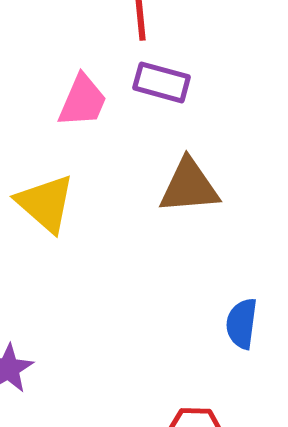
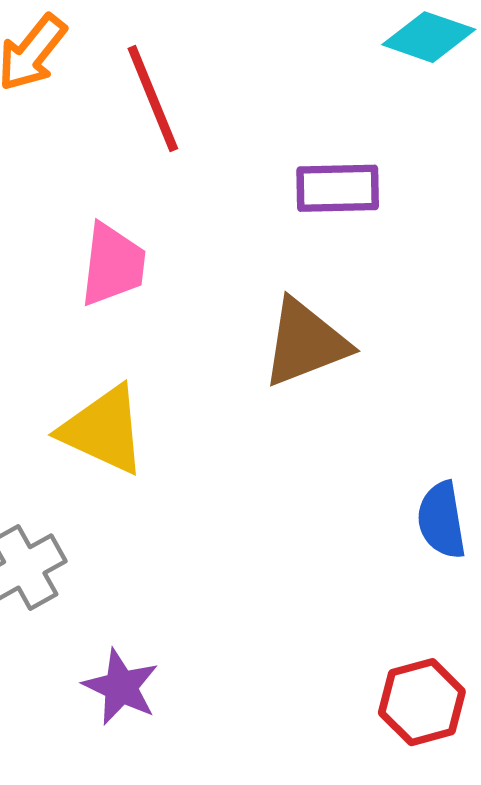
purple rectangle: (162, 82) -> (338, 188), moved

